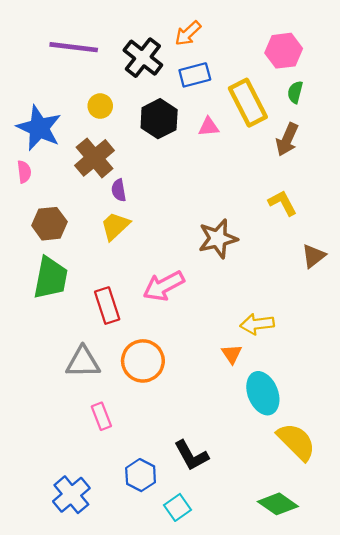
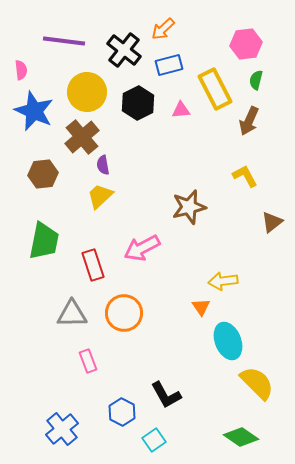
yellow circle: (100, 106) -> (87, 92), size x1.8
pink semicircle: (24, 172) -> (21, 70), moved
brown hexagon: (49, 224) -> (43, 174), moved

